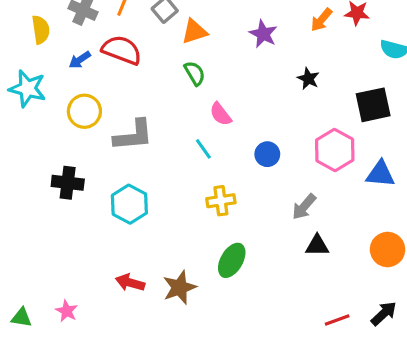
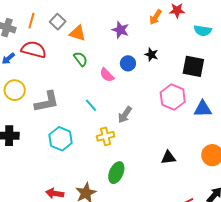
orange triangle: (194, 32) -> (78, 33), turned 42
black square: (373, 105) -> (193, 66), turned 30
pink semicircle: (221, 114) -> (107, 75), moved
blue circle: (267, 154) -> (128, 63), moved
cyan hexagon: (129, 204) -> (61, 139), moved
gray arrow: (304, 207) -> (125, 115), moved

